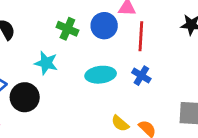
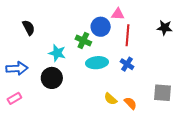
green cross: (67, 29) -> (83, 40), moved
black circle: (25, 97) -> (52, 78), moved

